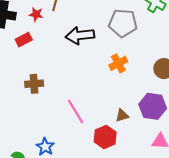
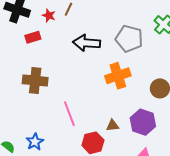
orange cross: (118, 63) -> (118, 76), size x1.4
brown cross: (34, 84) -> (35, 81), size x1.4

